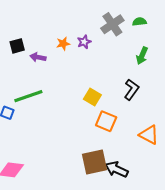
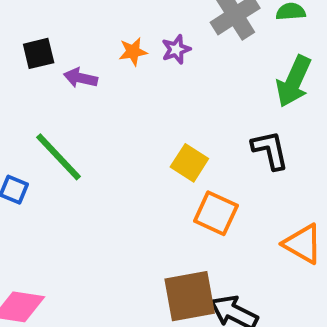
green arrow: (142, 56) -> (294, 81), size x1.4
black L-shape: (132, 90) -> (270, 150), turned -50
green line: (28, 96) -> (58, 157), turned 64

